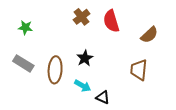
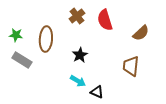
green star: (25, 27) -> (16, 35), moved
brown ellipse: (55, 70) -> (46, 39), moved

